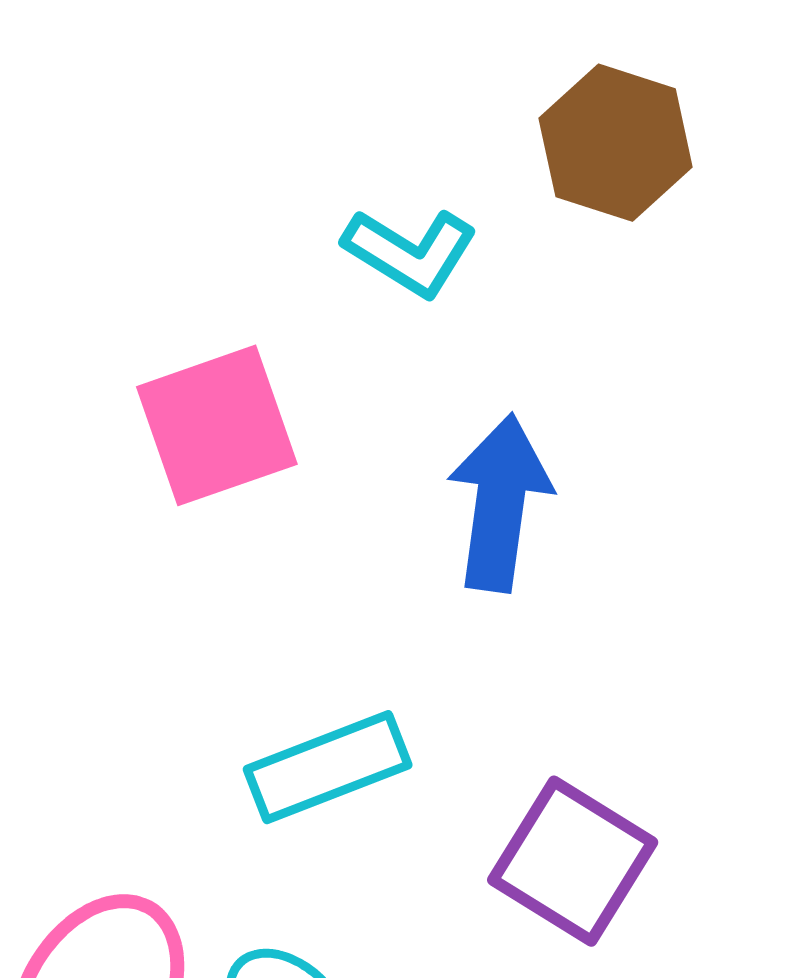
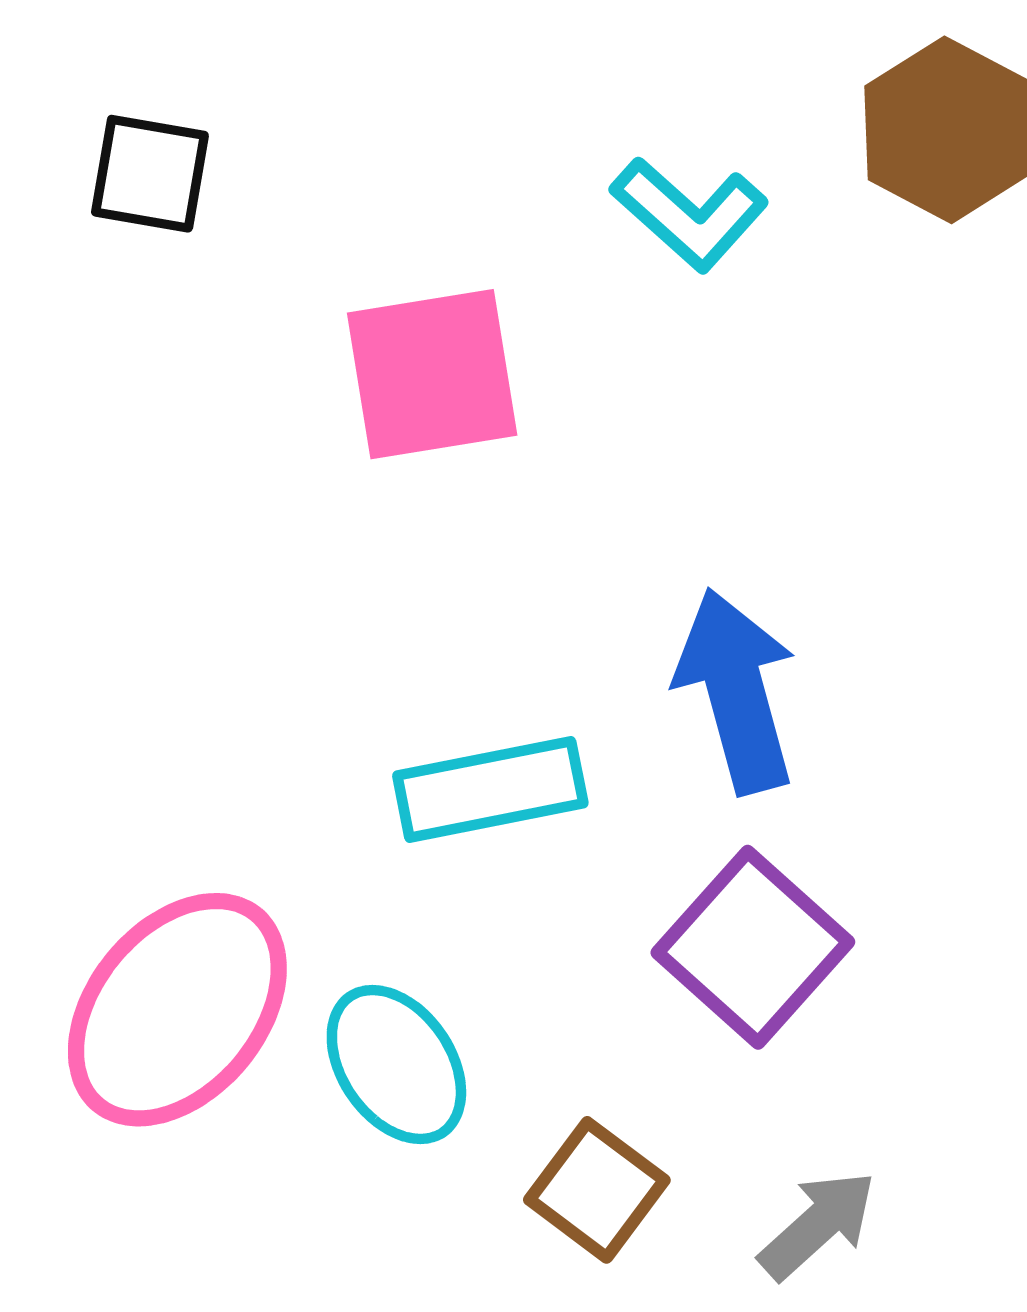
blue arrow: (500, 503) -> (736, 691), moved, turned -33

